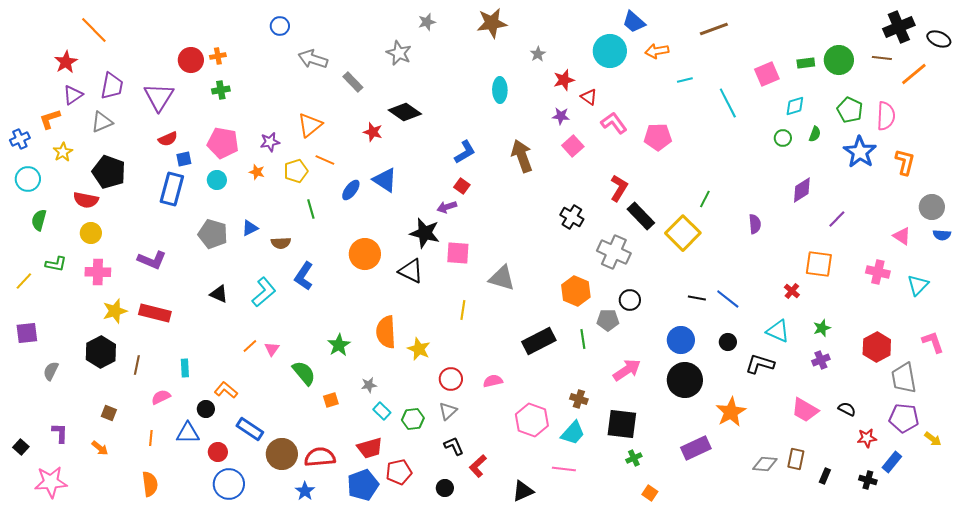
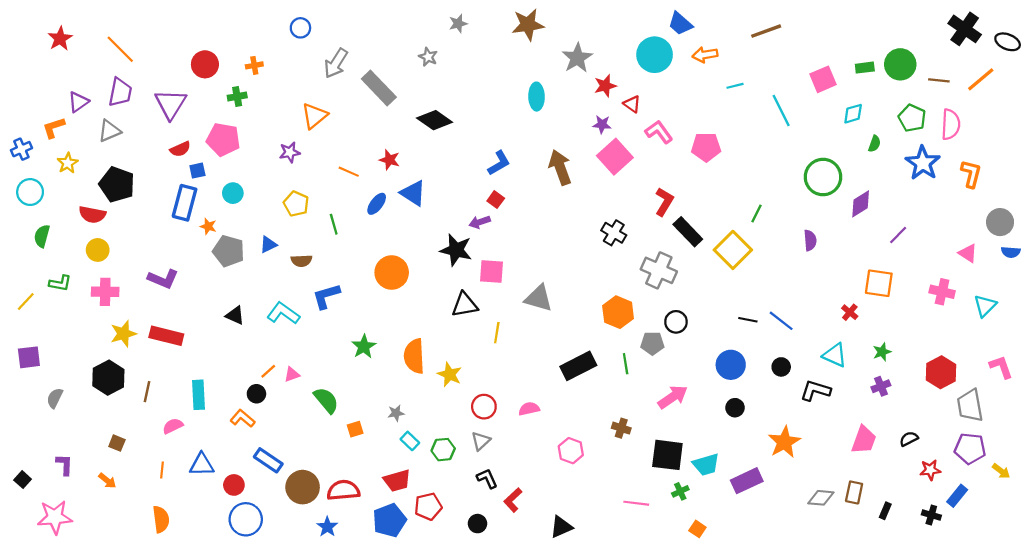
black cross: (899, 27) -> (965, 29), turned -32
orange line: (94, 30) -> (120, 49), moved
gray star: (399, 53) -> (428, 57), size x0.7
gray star: (538, 54) -> (577, 58), size x1.8
orange cross: (218, 56) -> (254, 65), moved
brown line: (882, 58) -> (939, 80), moved
gray arrow: (313, 59) -> (336, 63), turned -76
red star: (66, 62) -> (60, 39), moved
gray rectangle: (353, 82) -> (379, 88), size x1.6
orange triangle: (310, 125) -> (314, 116), moved
red star: (373, 132) -> (390, 160), moved
green circle: (783, 138) -> (823, 177), moved, size x2.0
pink pentagon: (223, 143) -> (223, 139), moved
pink square: (573, 146) -> (615, 157), size x1.5
yellow pentagon: (296, 171) -> (296, 204), moved, turned -30
orange star: (257, 172) -> (208, 226), moved
black triangle: (411, 271) -> (465, 305), moved, turned -36
blue L-shape: (304, 276) -> (326, 296), turned 40
cyan L-shape: (264, 292) -> (283, 313), turned -104
green star: (339, 345) -> (364, 347), moved
pink triangle: (272, 349) -> (292, 374), turned 35
cyan rectangle: (185, 368) -> (199, 395), size x1.5
black circle: (685, 380) -> (735, 408), size x0.5
black circle: (206, 409) -> (256, 394), moved
black semicircle: (847, 409) -> (909, 439), turned -54
pink trapezoid: (805, 410) -> (864, 440), turned -100
pink hexagon: (532, 420) -> (571, 451), size x0.7
cyan trapezoid: (573, 433) -> (706, 465), moved, turned 32
pink line: (564, 469) -> (636, 503), moved

